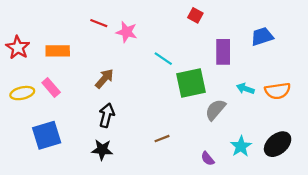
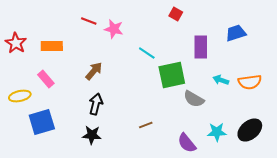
yellow ellipse: (22, 93) -> (20, 96), moved
gray semicircle: (215, 110) -> (194, 99), turned -100
cyan star: (241, 146) -> (217, 132), turned 30
purple semicircle: (208, 159) -> (187, 143), size x1.5

